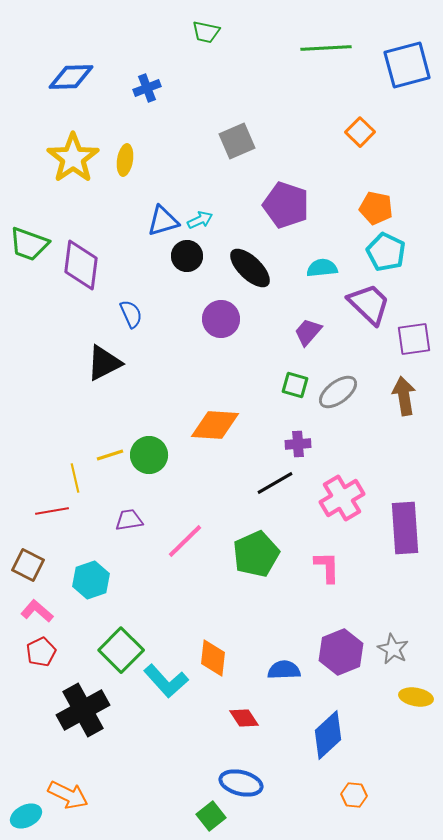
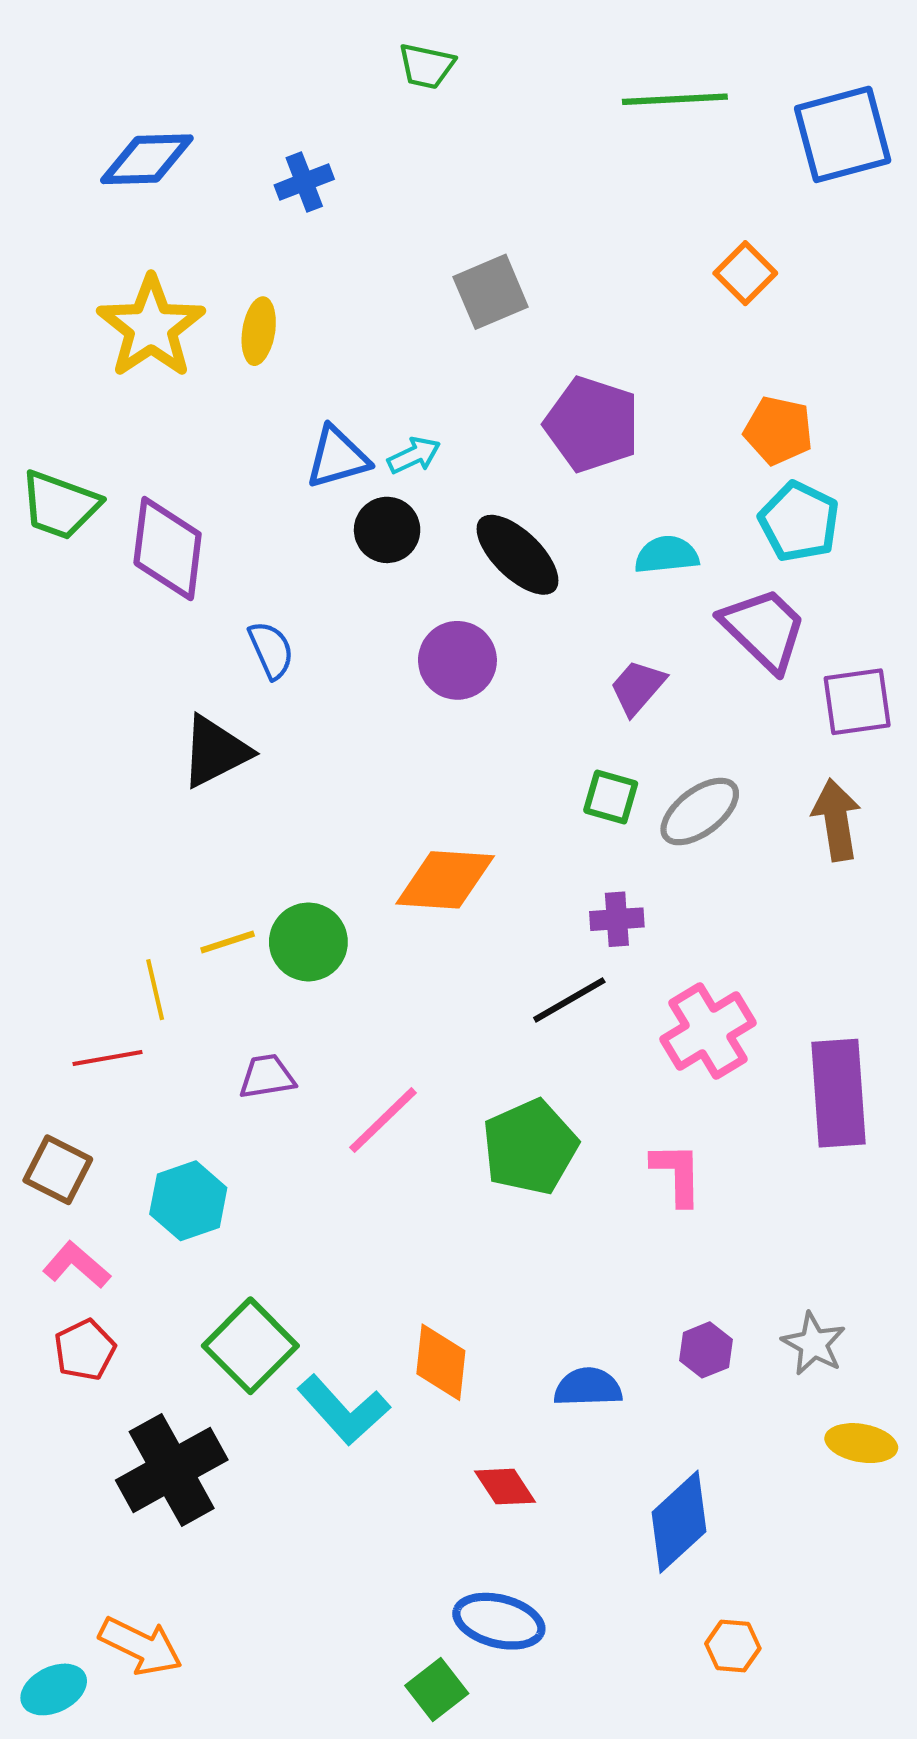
purple hexagon: (341, 652) -> (706, 1350), size x0.6

